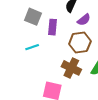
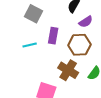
purple rectangle: (53, 27) -> (53, 36), moved

